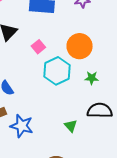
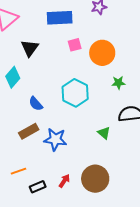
pink square: (38, 47) -> (75, 45), moved, turned 32
cyan hexagon: (57, 71) -> (75, 93), moved

